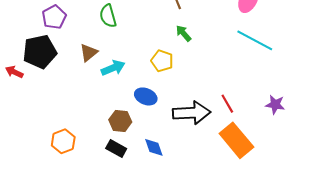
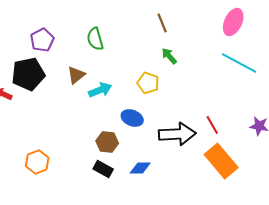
orange hexagon: (63, 141) -> (37, 162), moved
blue diamond: (154, 147) -> (140, 168), turned -70

